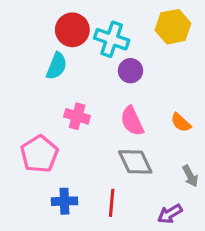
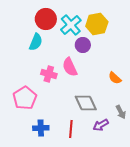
yellow hexagon: (173, 27) -> (97, 24), moved
cyan cross: (112, 39) -> (71, 25), turned 30
pink semicircle: (132, 121) -> (70, 67), moved
purple arrow: (170, 214) -> (101, 125), moved

